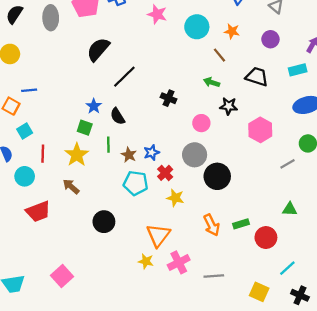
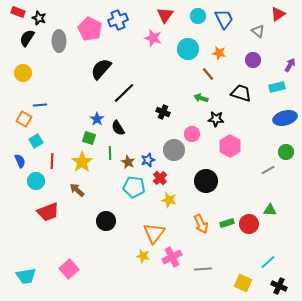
pink hexagon: (260, 130) -> (230, 146), moved
gray circle: (195, 155) -> (174, 150), moved
red circle: (266, 238) -> (249, 224), moved

